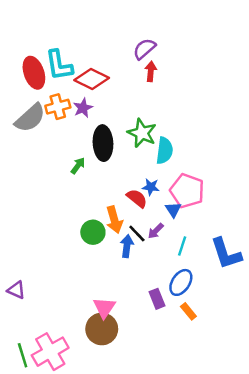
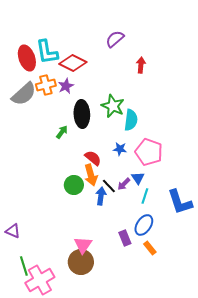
red arrow: (151, 71) -> (141, 65), moved
red semicircle: (137, 198) -> (93, 158), moved
blue triangle: (173, 210) -> (138, 178), moved
green line: (23, 355) -> (24, 266), moved

